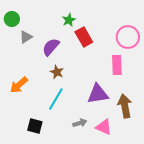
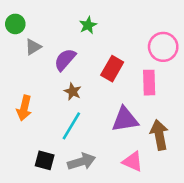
red rectangle: (84, 37) -> (112, 69), moved, turned 60
orange arrow: (19, 85) -> (24, 108), turned -36
gray arrow: (80, 123) -> (82, 162), moved, size x1.5

